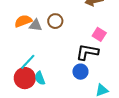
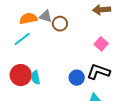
gray triangle: (36, 25) -> (46, 16), moved
black L-shape: (87, 52) -> (98, 72), moved
cyan line: (28, 62) -> (22, 39), moved

